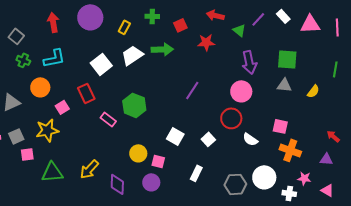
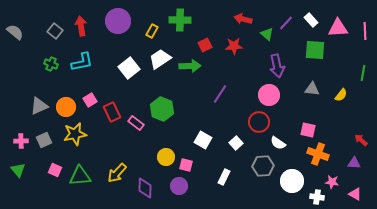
green cross: (152, 16) -> (180, 20), size x1.5
red square: (180, 25) -> (205, 45), moved
gray square: (16, 36) -> (55, 31), moved
green arrow: (162, 49) -> (190, 66), moved
green square: (287, 59) -> (315, 50), moved
orange circle: (40, 87) -> (66, 107), moved
red rectangle: (86, 93) -> (112, 112), moved
pink square: (62, 107) -> (90, 100), moved
pink square: (27, 154) -> (55, 170), moved, turned 32
gray hexagon: (235, 184) -> (263, 166), moved

